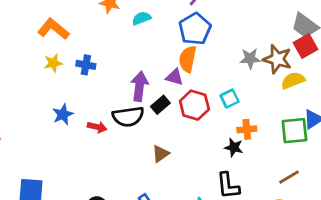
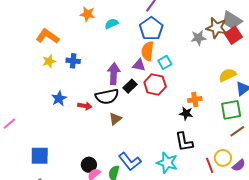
gray star: (250, 59) -> (198, 38), moved
brown star: (277, 59) -> (217, 28), moved
yellow semicircle: (293, 80) -> (227, 75), moved
cyan square: (230, 99) -> (165, 62), moved
green square: (294, 131) -> (231, 110), moved
brown triangle: (160, 154) -> (115, 119), moved
brown line: (289, 177) -> (237, 131), moved

